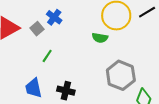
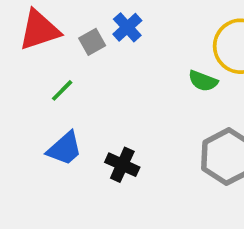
green line: (47, 56) -> (62, 90), moved
blue trapezoid: (34, 88) -> (65, 149), turned -130

